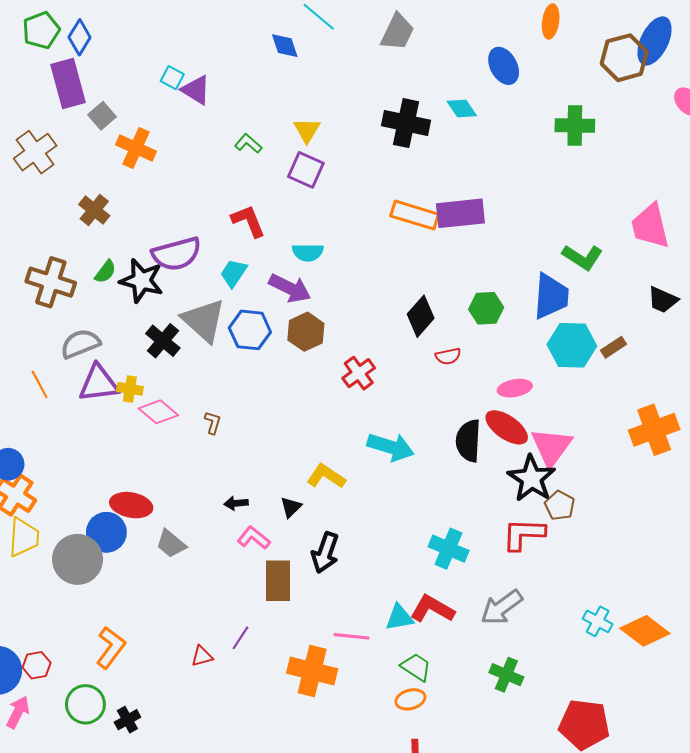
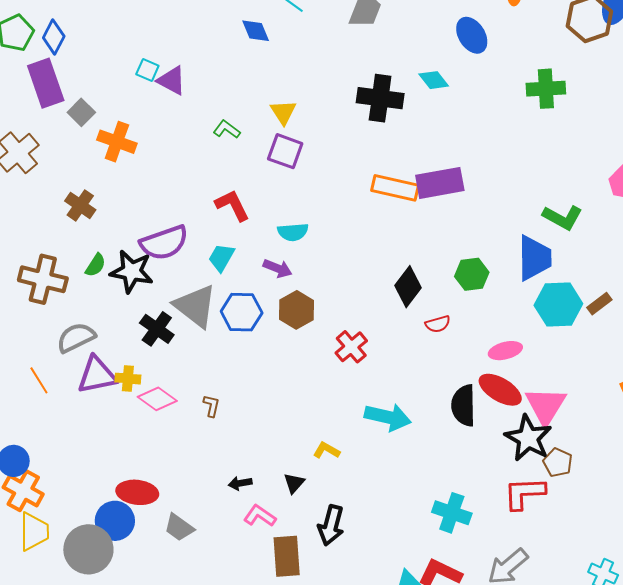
purple arrow: (290, 288) -> (278, 268), size x0.7
yellow L-shape: (326, 476) -> (326, 450), size x0.7

